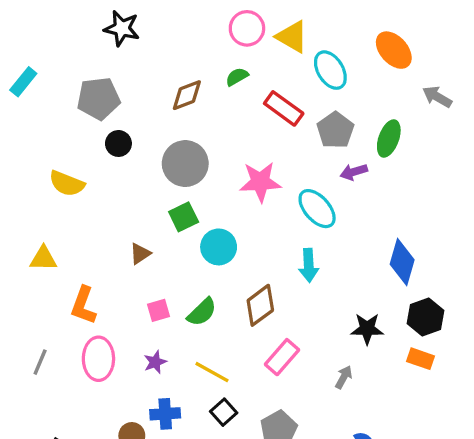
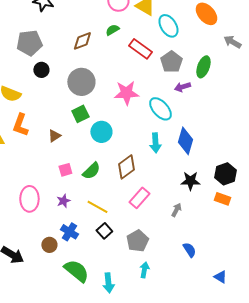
blue diamond: (402, 262) -> (185, 141), moved
orange L-shape: (83, 305) -> (20, 125), moved
blue cross: (165, 414) -> (69, 232), turned 36

